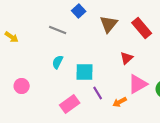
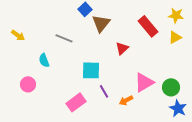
brown triangle: (109, 24) -> (101, 23), moved
gray line: (58, 30) -> (64, 38), moved
red triangle: (127, 58) -> (122, 48), moved
cyan semicircle: (58, 62) -> (44, 60), moved, turned -48

